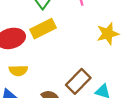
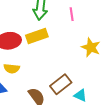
yellow star: (108, 34) -> (91, 47), turned 30

